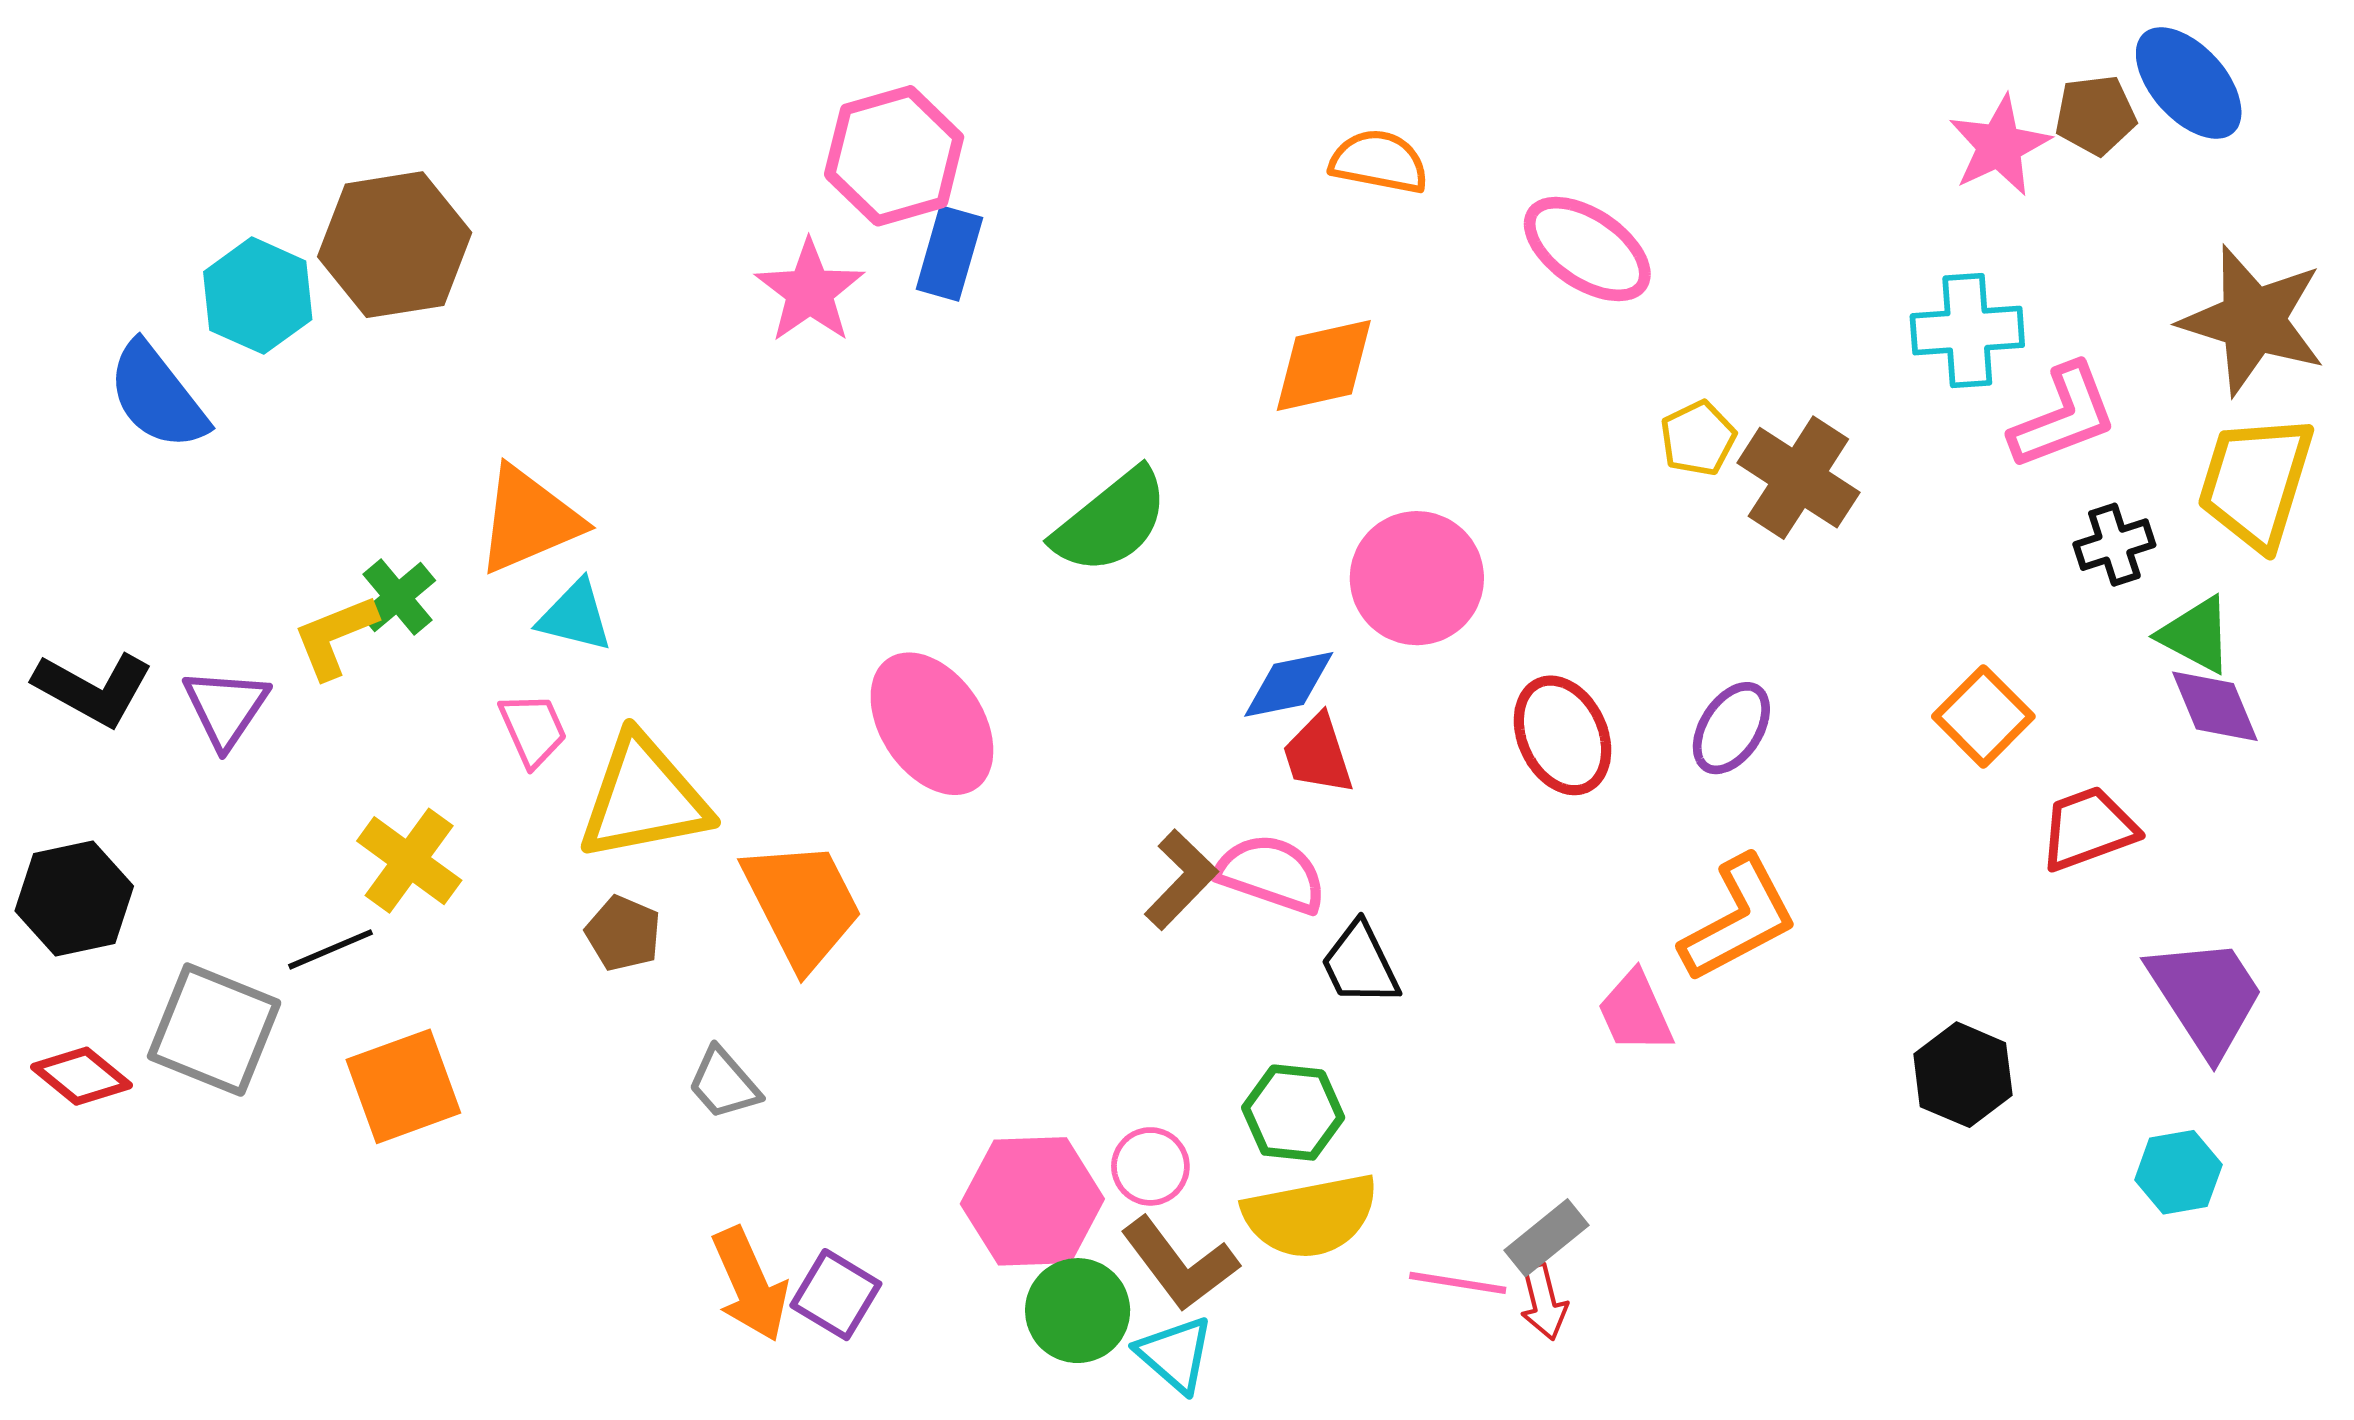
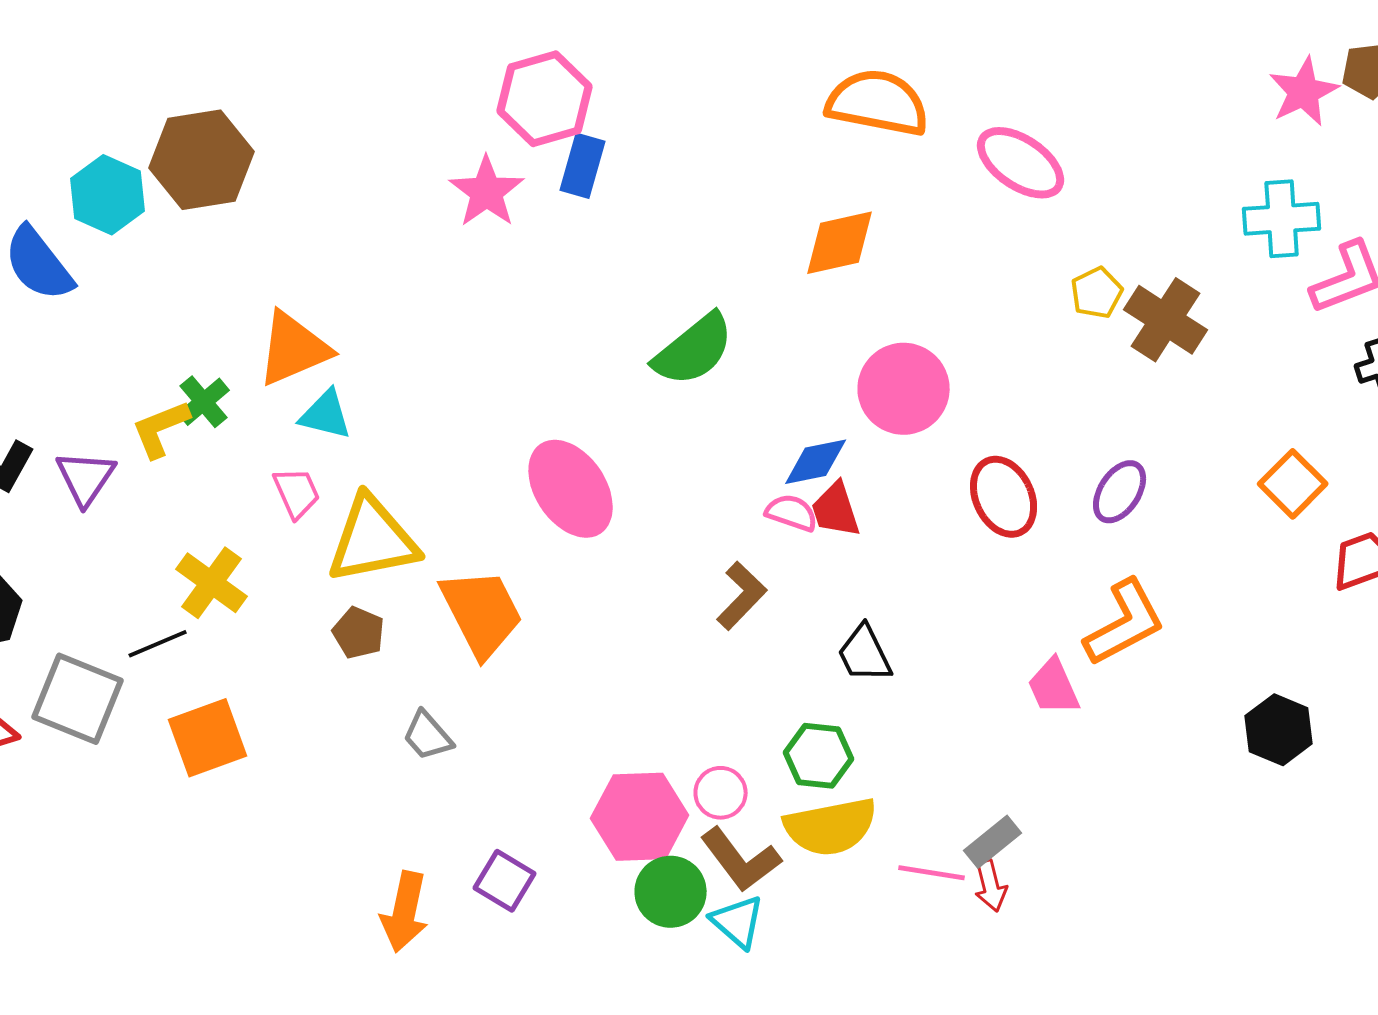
orange semicircle: (1379, 162) -> (878, 103), size x1.5
pink semicircle: (1271, 874) -> (792, 513), moved, size x0.7
orange arrow: (750, 1284) -> (405, 912), moved, turned 36

